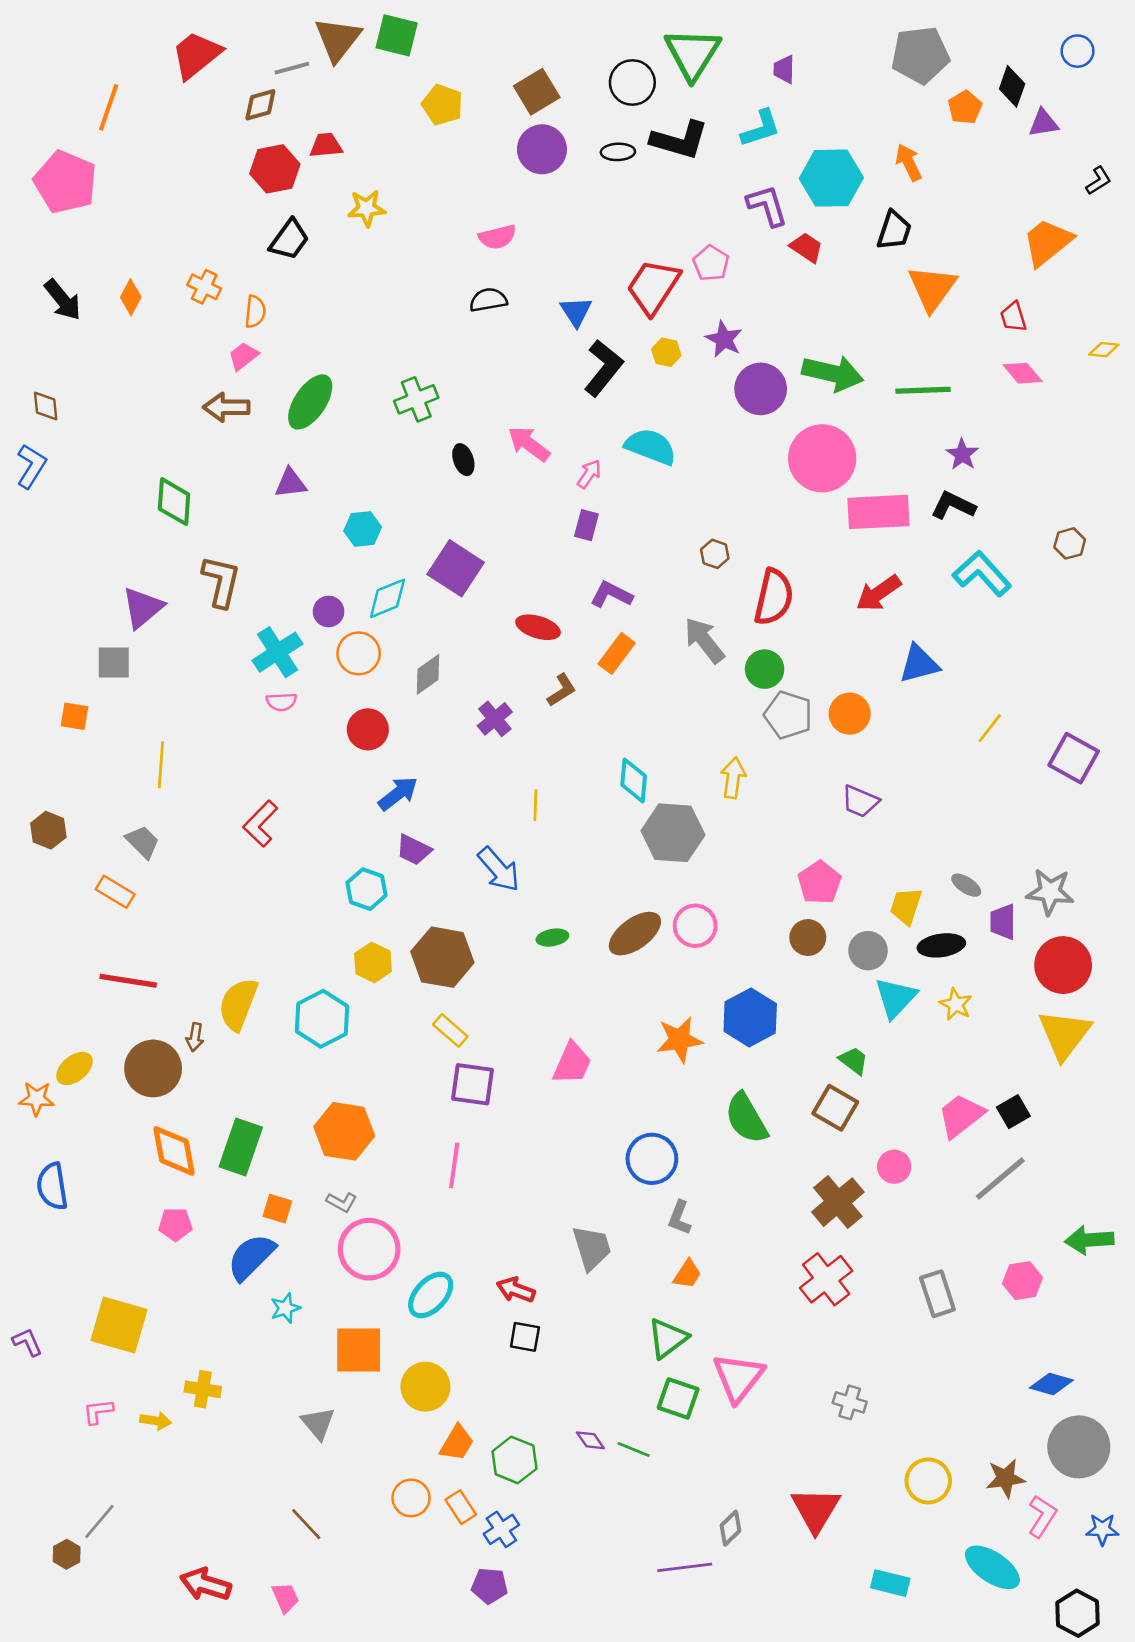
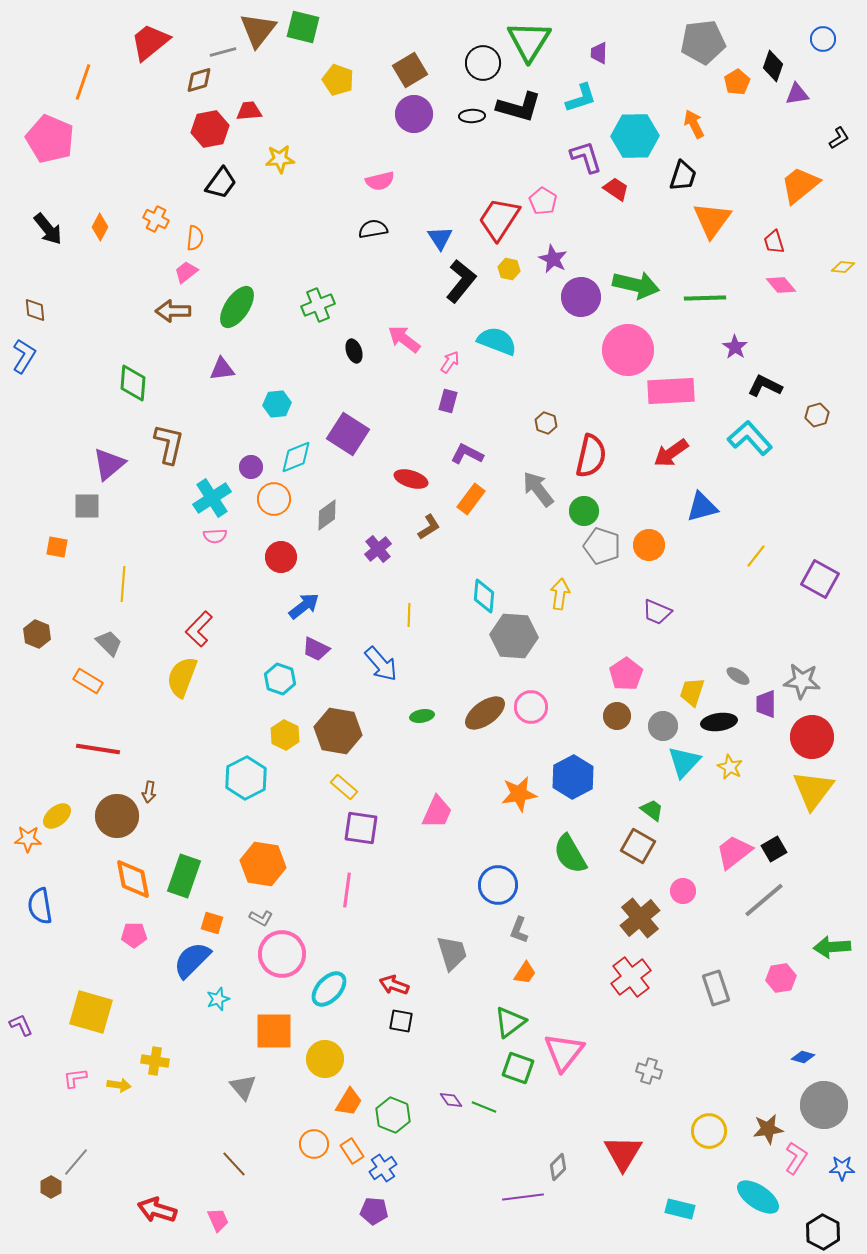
black L-shape: (953, 505) -> (765, 386), moved
yellow semicircle: (238, 1004) -> (182, 677), moved
blue diamond: (1051, 1384) -> (803, 1057), size x0.7

